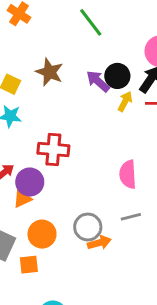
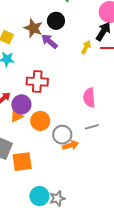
black circle: (117, 76) -> (56, 21), moved
purple arrow: (98, 81) -> (49, 41), moved
orange circle: (42, 234) -> (40, 121), moved
orange square: (29, 265) -> (22, 162), size x1.5

